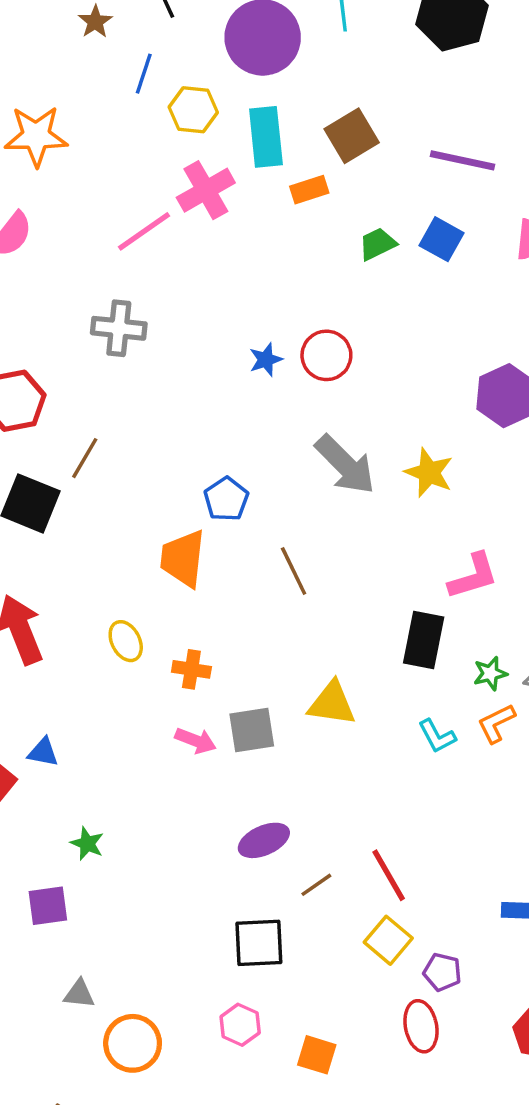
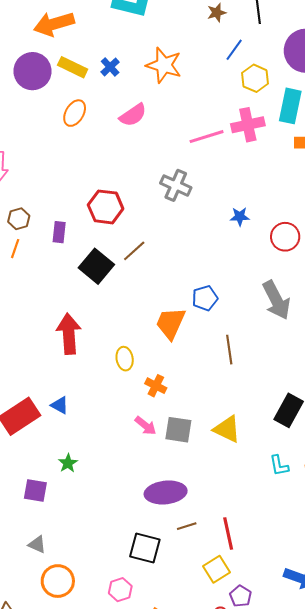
blue star: (266, 360) -> (240, 217), moved
purple ellipse: (264, 840) -> (166, 492), size x1.4

